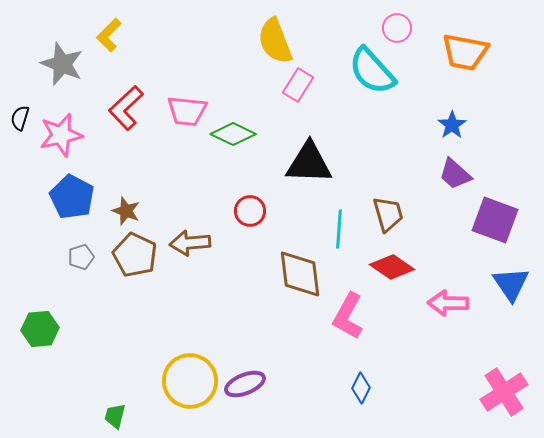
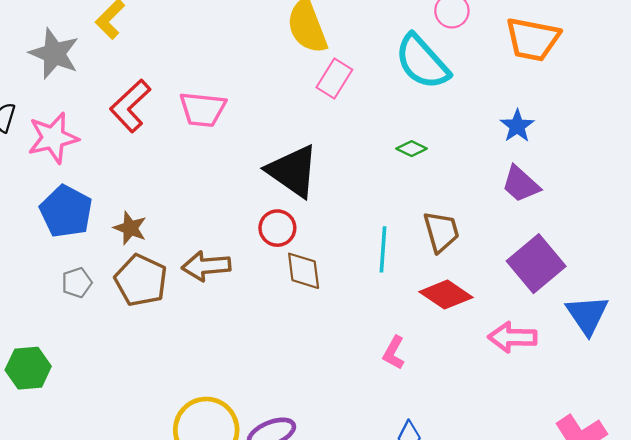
green diamond: (233, 134) -> (412, 149), moved, size x0.6
black triangle: (309, 163) -> (293, 171), moved, turned 33
purple square: (495, 220) -> (536, 264), moved, turned 30
brown diamond: (300, 274) -> (304, 271), moved, size x0.7
pink L-shape: (348, 316) -> (394, 353), size x0.6

